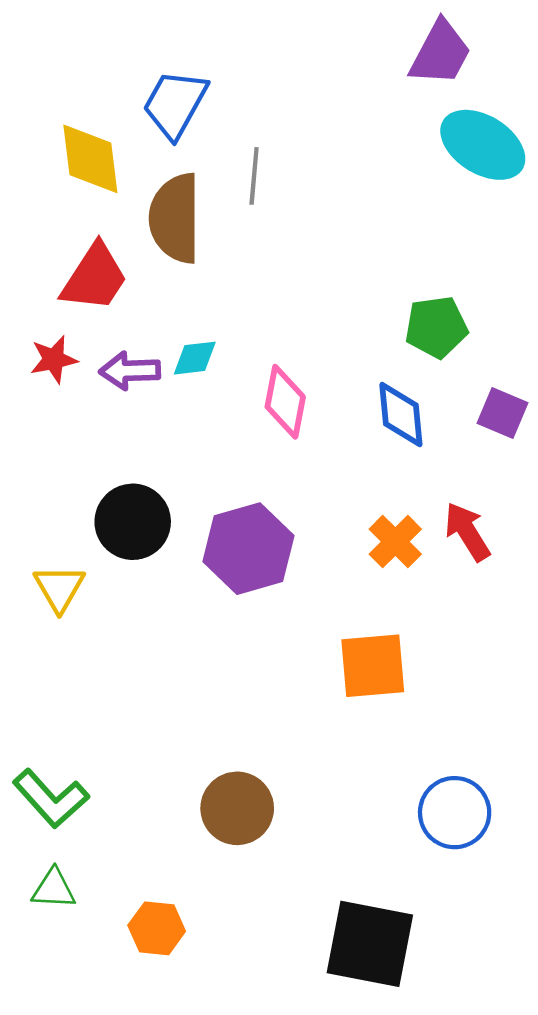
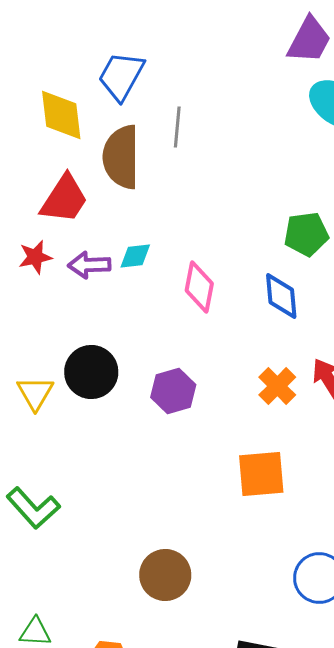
purple hexagon: (248, 549) -> (173, 391), size x0.7
yellow triangle: (59, 588) -> (35, 393), moved
green L-shape: (51, 798) -> (33, 508), moved

